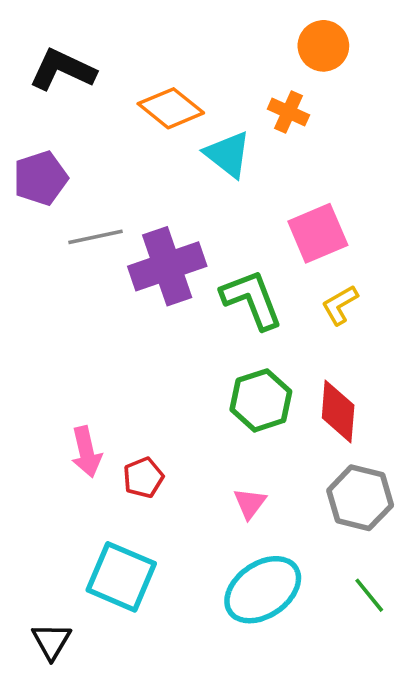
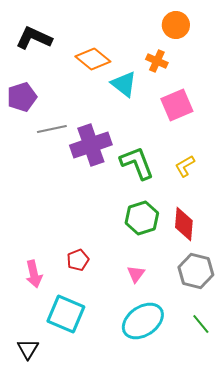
pink square: (318, 233) -> (177, 105), moved
pink arrow: (86, 452) -> (34, 274), moved

